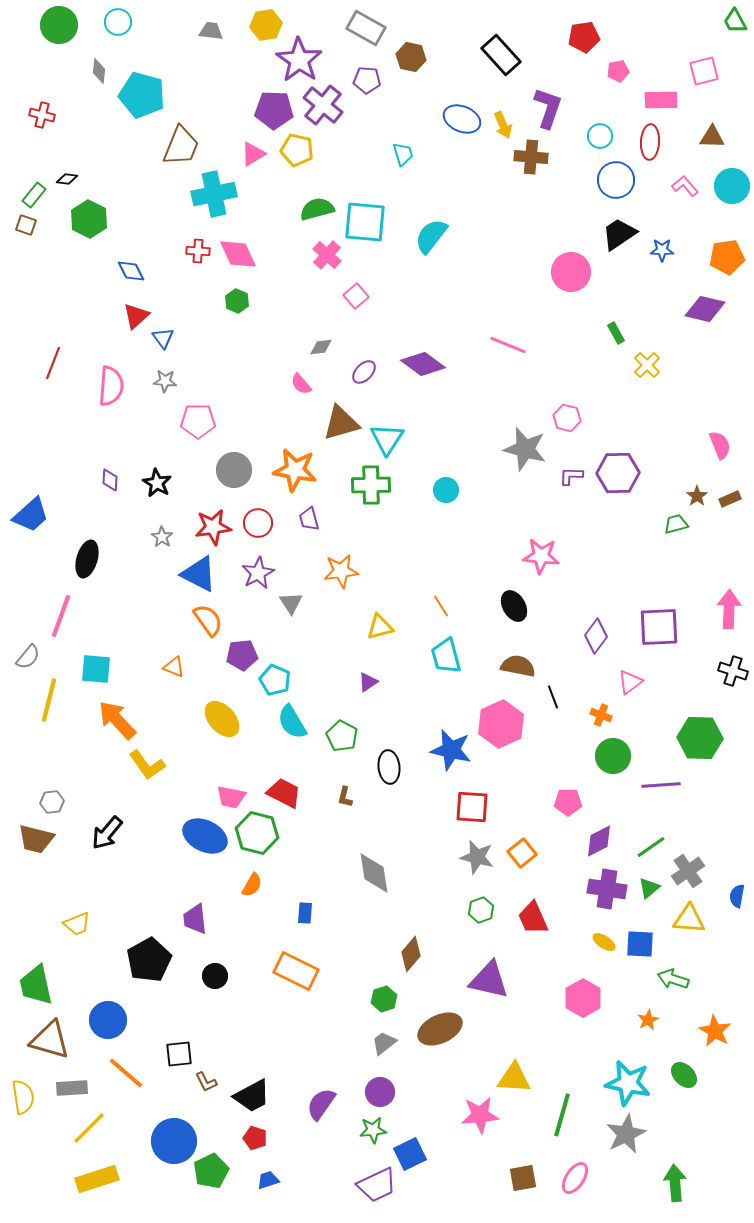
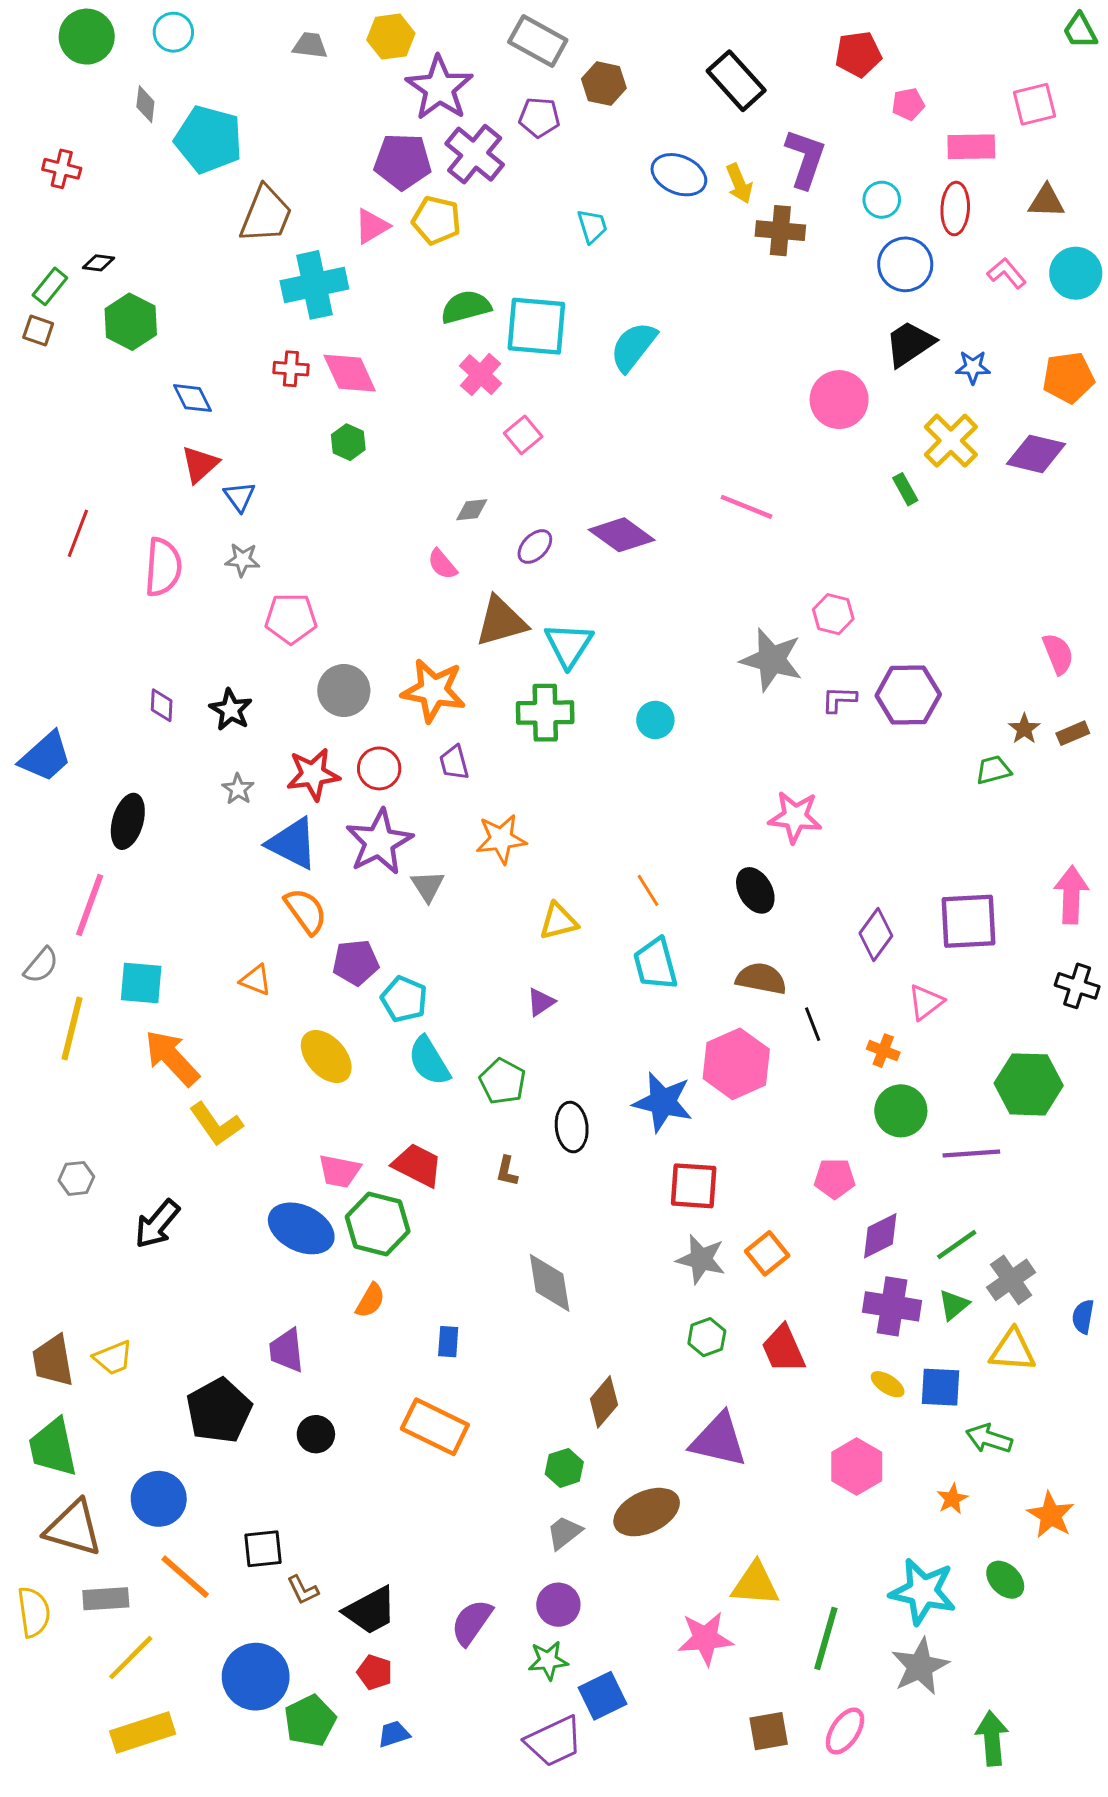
yellow cross: (647, 365) -> (951, 441), moved, size x1.4
purple star: (258, 573) -> (379, 842), size x1.4
brown trapezoid: (36, 839) -> (53, 1361), moved, turned 66

